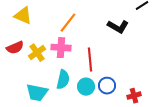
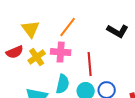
yellow triangle: (23, 16) -> (31, 29), moved, turned 30

